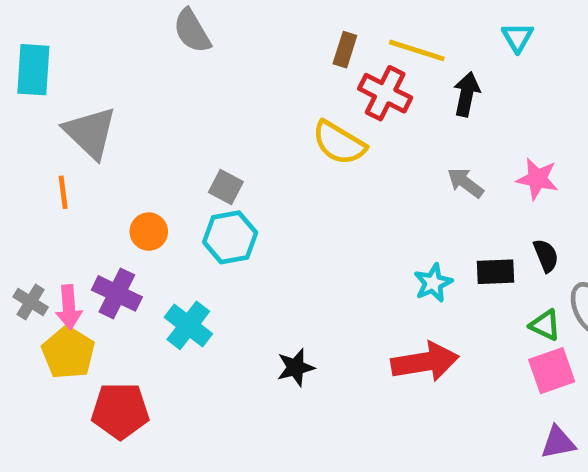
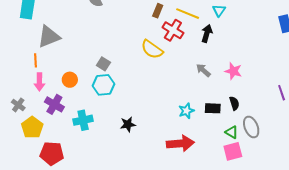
cyan triangle: (517, 37) -> (219, 10), moved
gray triangle: (90, 133) -> (49, 37), turned 50
pink arrow: (69, 307) -> (39, 82), moved
cyan cross: (188, 325) -> (83, 120), turned 36
black star: (296, 367) -> (128, 124), moved

